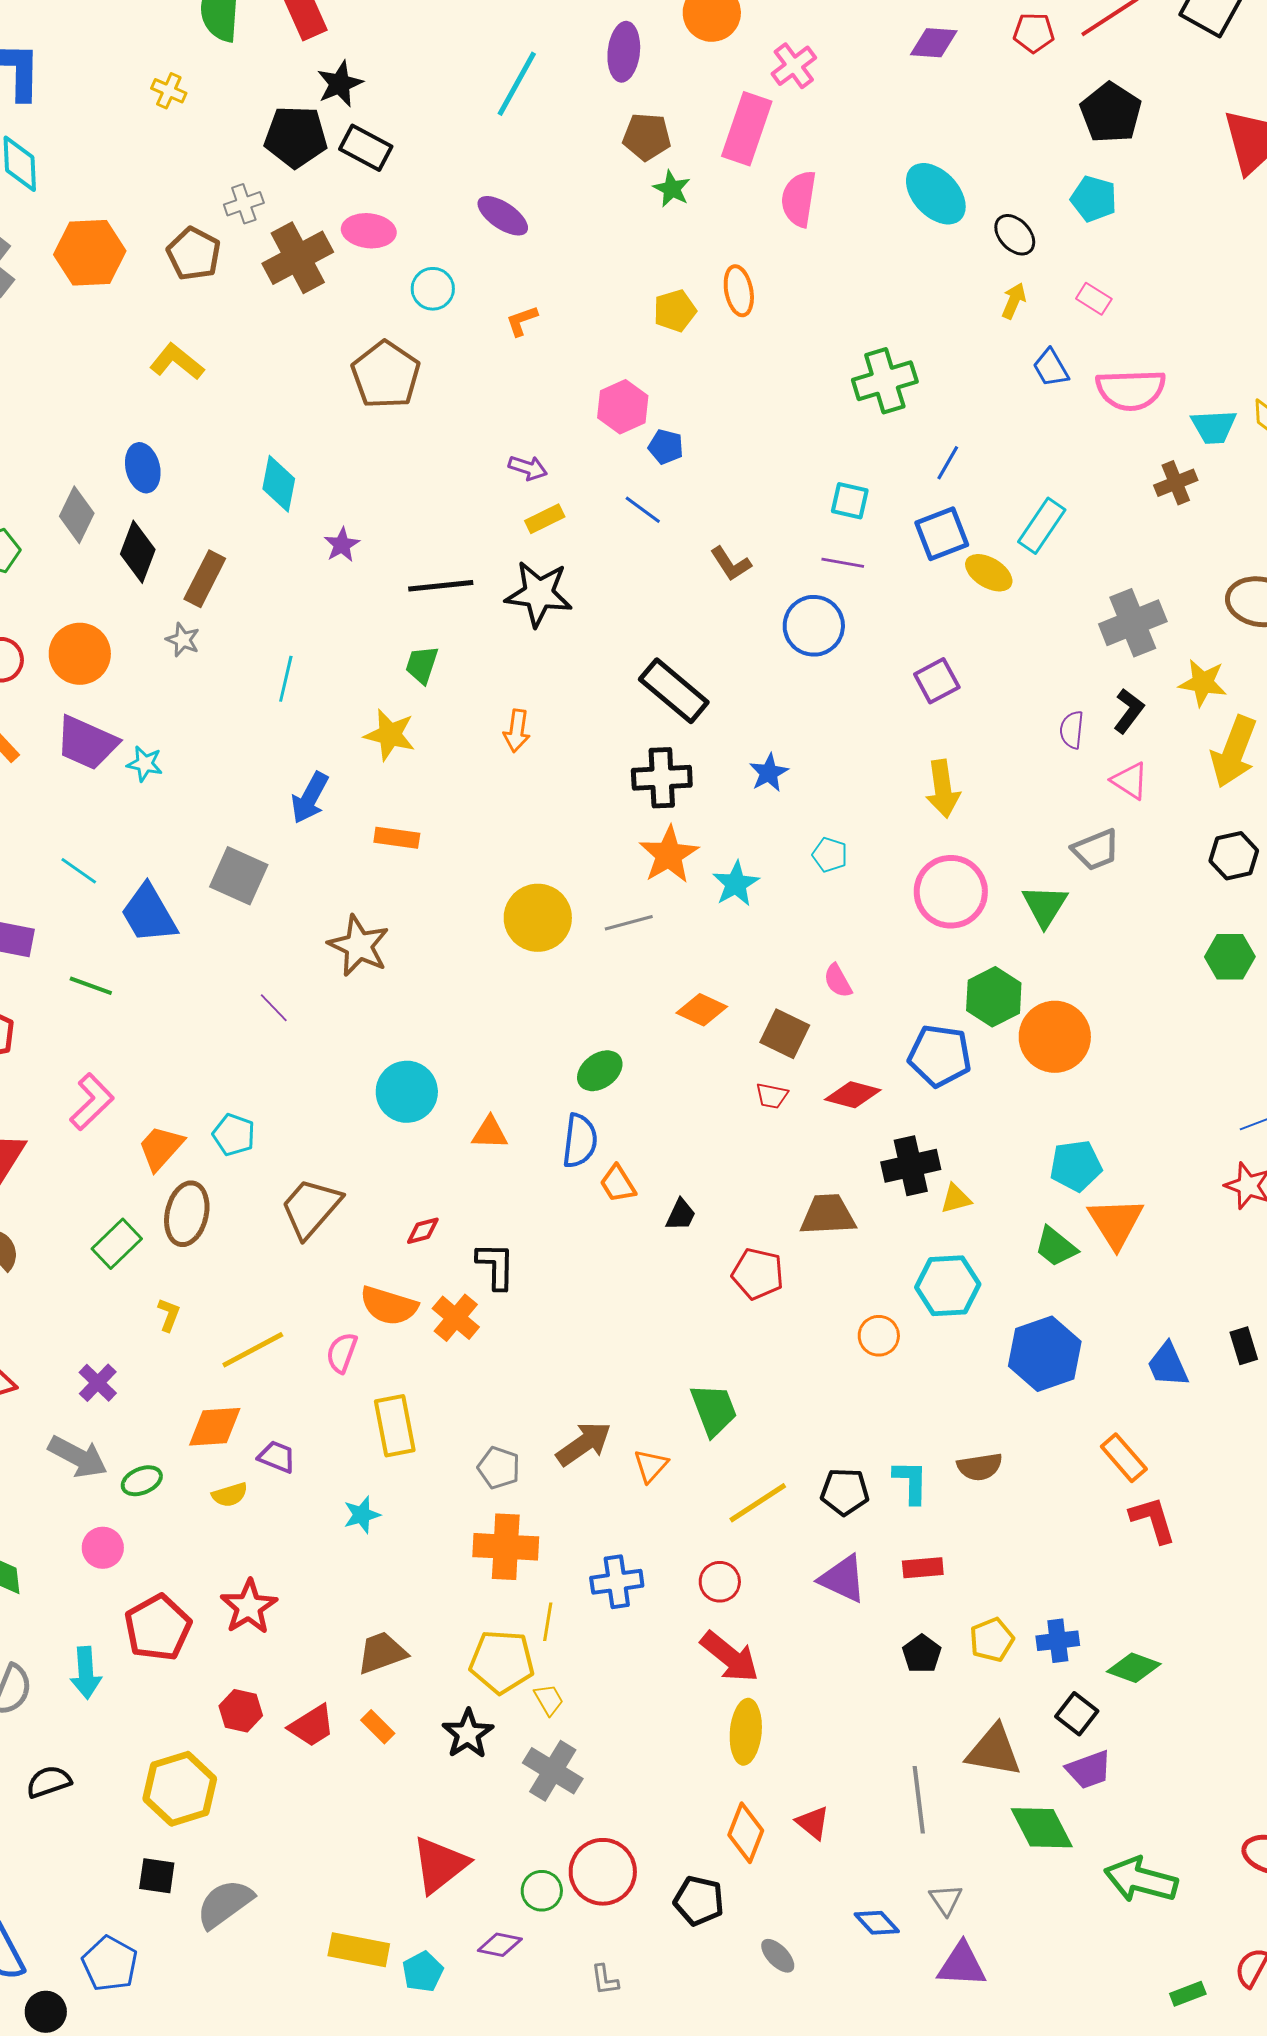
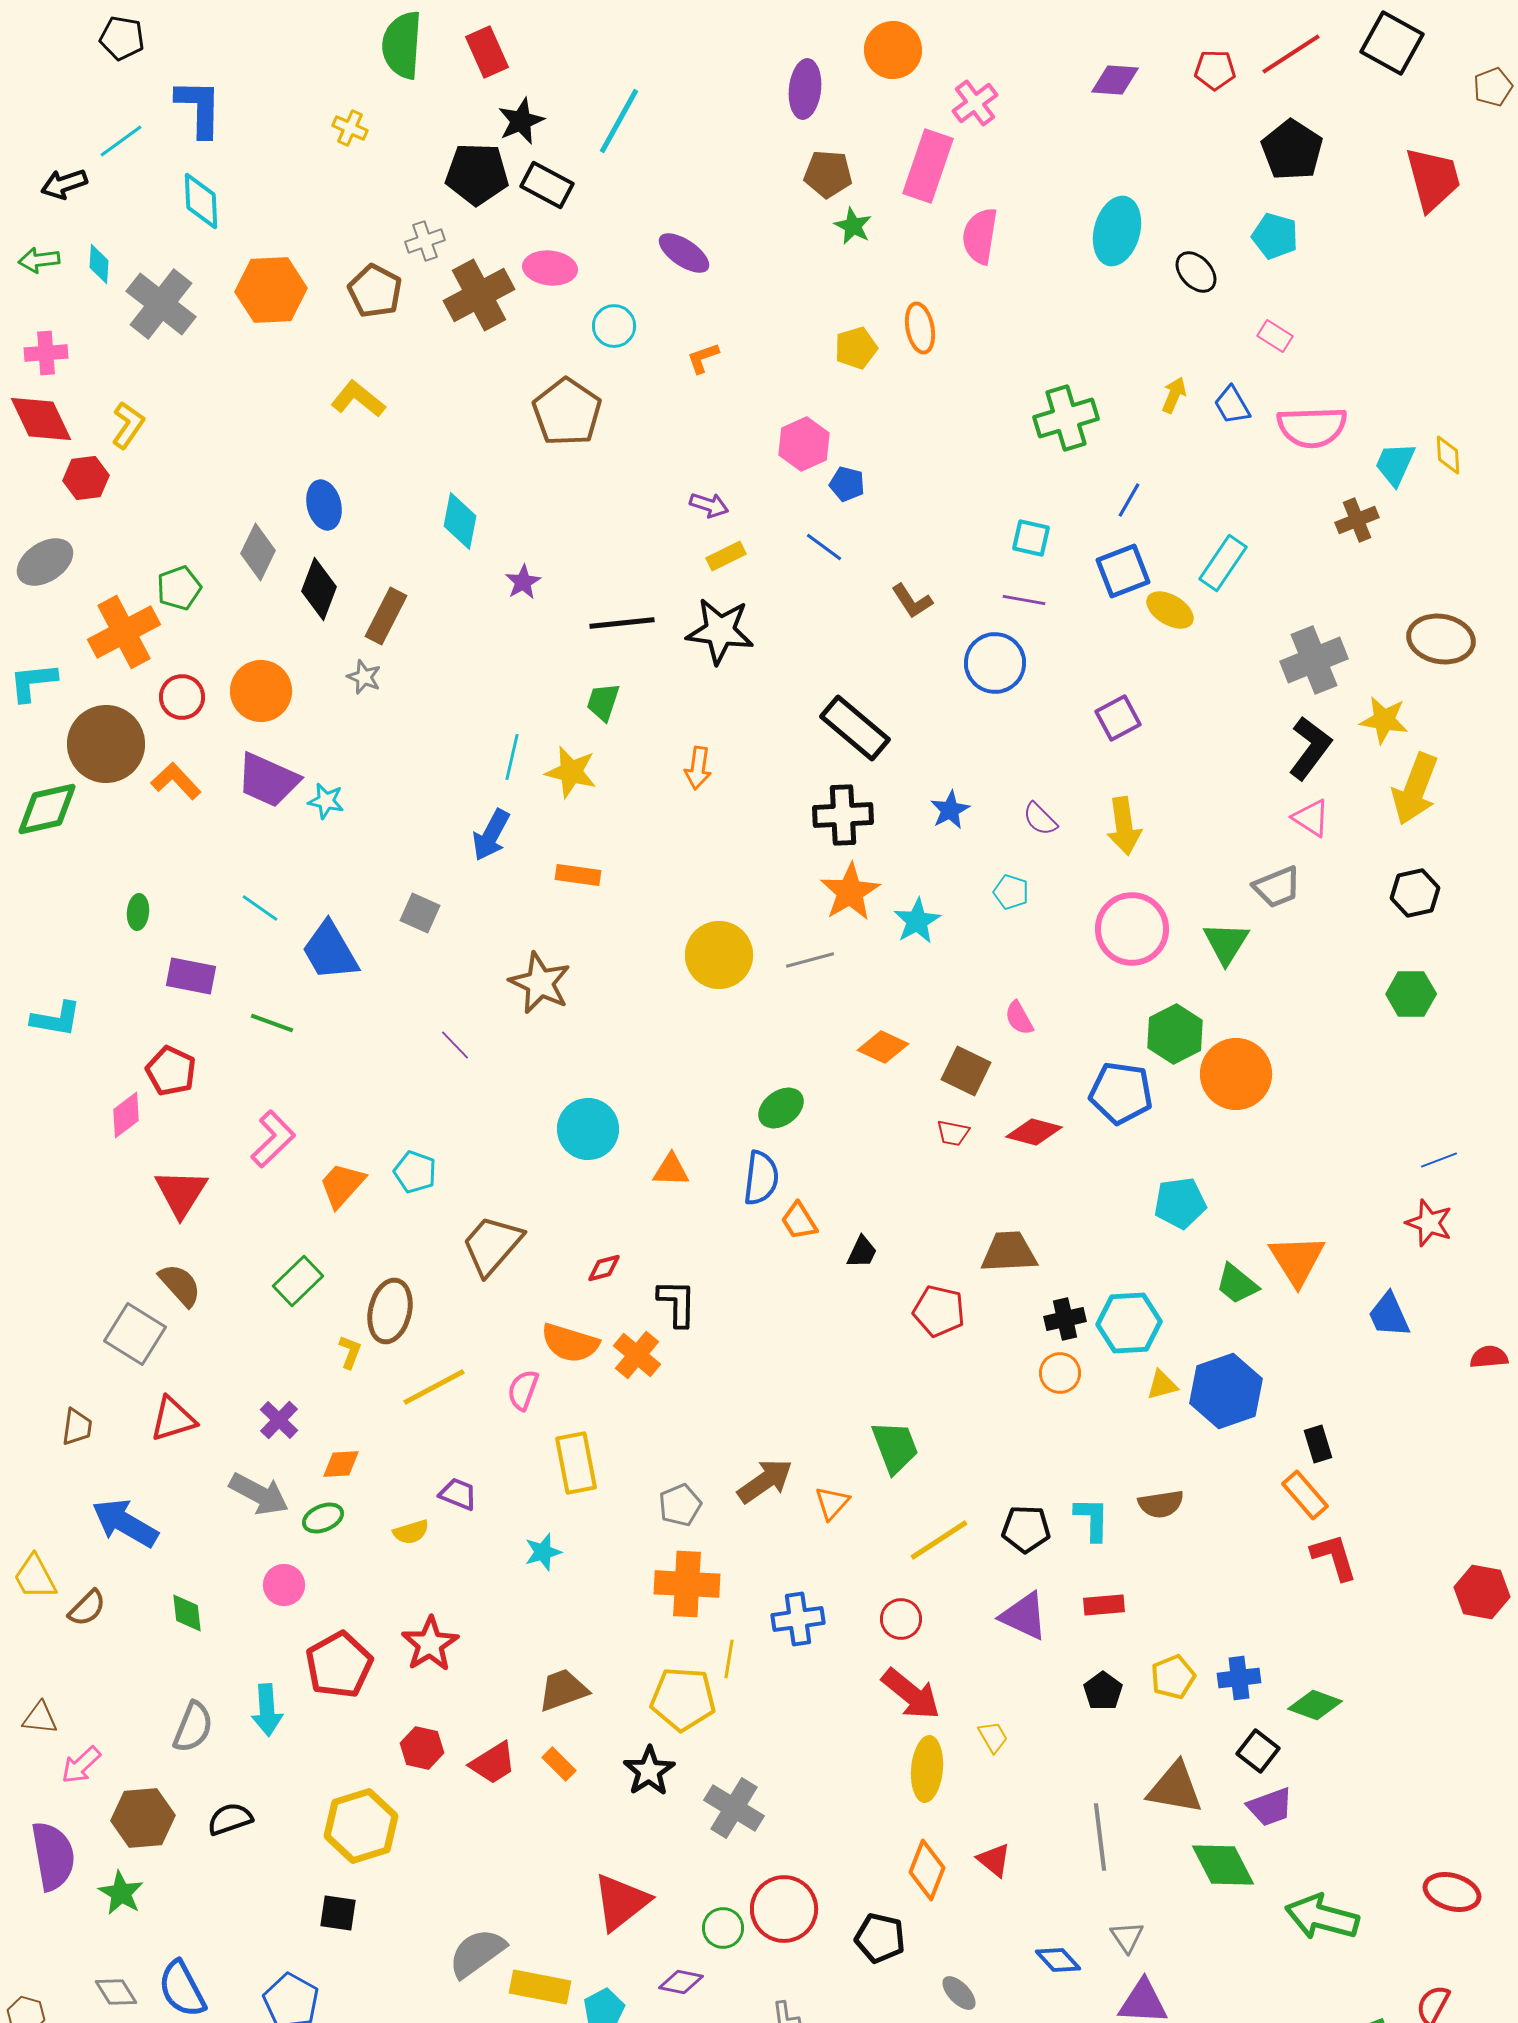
cyan line: (517, 84) -> (619, 121), moved
cyan ellipse: (936, 194) -> (1117, 231), turned 58
yellow arrow: (1014, 301) -> (1174, 395), moved
cyan trapezoid: (1214, 427) -> (1395, 464), turned 117
cyan line: (286, 679) -> (512, 757), moved
black L-shape: (1129, 711) -> (1310, 748), size x1.4
purple semicircle: (1072, 730) -> (1040, 819), moved, turned -51
gray square: (239, 876) -> (420, 913), size x0.7
black cross: (911, 1166) -> (1065, 1319), moved, size x0.7
cyan pentagon: (1076, 1166) -> (1180, 1203), moved
yellow triangle: (956, 1199) -> (1162, 1385), moved
brown ellipse: (187, 1214) -> (390, 1311), moved
black rectangle: (1244, 1346) -> (1318, 1444), moved
blue trapezoid: (1168, 1365) -> (1389, 1315), moved
orange diamond: (215, 1427) -> (341, 1464), moved, size x0.7
gray pentagon: (499, 1468) -> (680, 1505), turned 30
yellow trapezoid: (549, 1700) -> (993, 1737), moved
gray semicircle: (225, 1904) -> (477, 1953), moved

